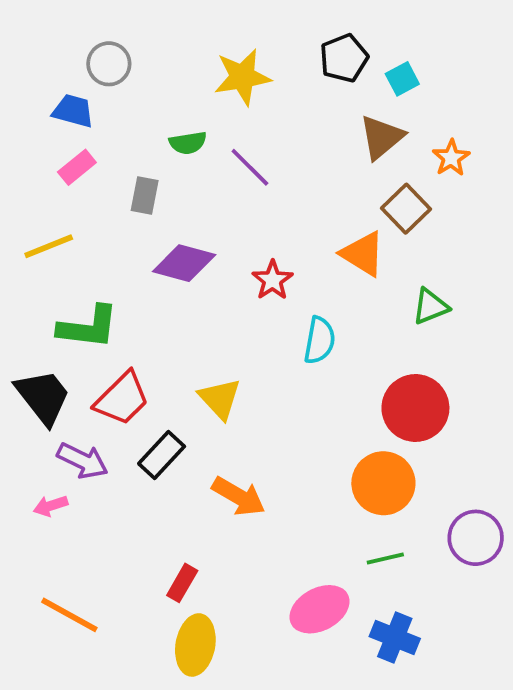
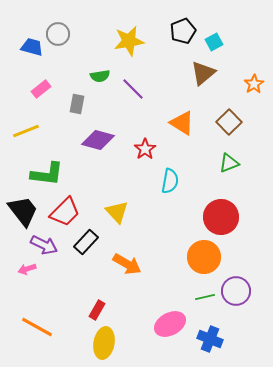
blue trapezoid: (73, 111) -> (32, 47), moved
orange star: (451, 158) -> (254, 84), moved
brown square: (406, 209) -> (229, 122), moved
orange triangle: (363, 254) -> (182, 123), moved
purple circle: (476, 538) -> (236, 291), moved

